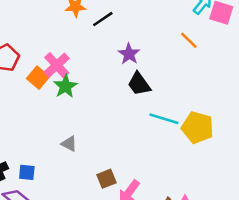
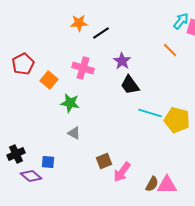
pink cross: (57, 65) -> (83, 68), moved, turned -30
green star: (65, 86) -> (70, 103), moved, turned -30
blue square: (27, 172) -> (48, 162), moved

